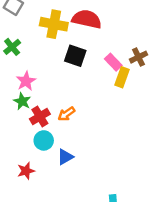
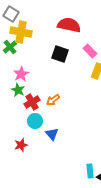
yellow cross: (54, 24) -> (21, 32), moved
pink rectangle: (113, 62) -> (90, 51), moved
blue triangle: (65, 157) -> (52, 134), turned -40

